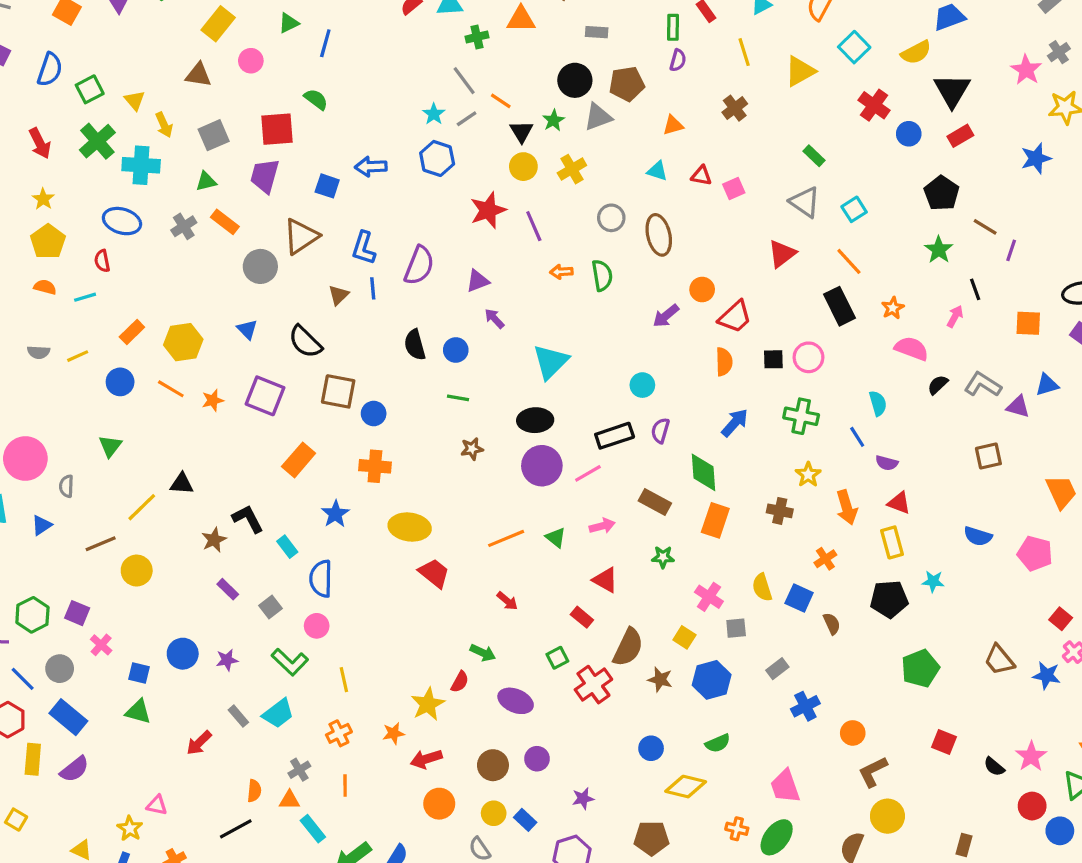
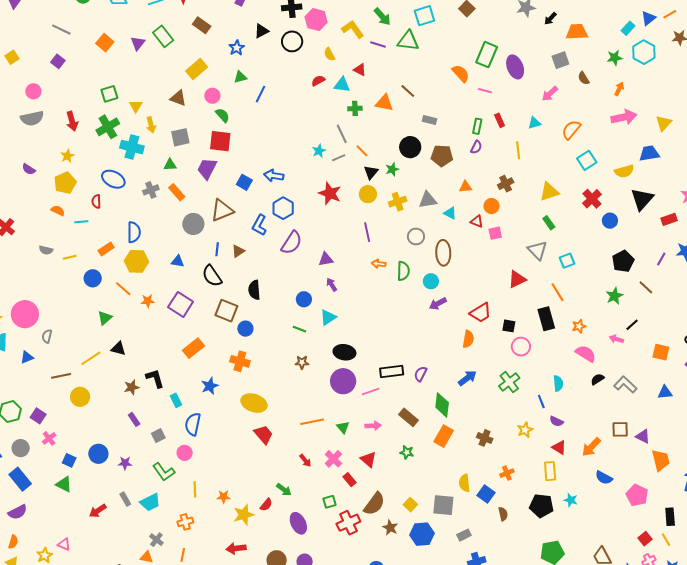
blue semicircle: (50, 70) -> (134, 232), moved, turned -30
yellow triangle: (800, 71) -> (549, 192), moved
green semicircle: (316, 99) -> (222, 115), moved
gray triangle: (598, 117) -> (428, 200), moved
red rectangle: (960, 136) -> (669, 219), moved
blue hexagon: (437, 158) -> (283, 208), moved
red star: (488, 210) -> (330, 193), moved, turned 30
purple line: (1011, 250) -> (661, 259), moved
blue line: (373, 288) -> (217, 249), moved
black line: (975, 289) -> (632, 325), turned 56
orange circle: (702, 290) -> (492, 206), moved
pink arrow: (955, 316) -> (616, 339), turned -112
blue triangle: (247, 329) -> (178, 261), turned -48
black semicircle: (415, 345) -> (254, 290), moved
black square: (773, 359) -> (509, 326), moved
cyan triangle: (551, 362) -> (328, 317), moved, size x0.7
cyan circle: (642, 385) -> (431, 281), moved
purple triangle: (1018, 407) -> (643, 436), moved
green cross: (801, 416) -> (509, 382), turned 30
green triangle: (110, 446) -> (105, 318), moved
yellow star: (808, 475) -> (525, 430), moved
orange arrow: (847, 507) -> (591, 447), moved, turned 50
pink cross: (709, 597) -> (333, 459), moved
gray square: (736, 628) -> (443, 505), size x1.6
purple ellipse: (516, 701) -> (298, 523), turned 30
orange star: (394, 733) -> (224, 497), moved
gray cross: (299, 770) -> (156, 540), turned -32
orange semicircle: (254, 791) -> (13, 542), moved

